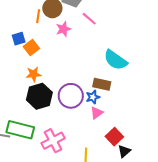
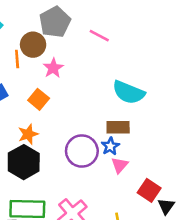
pink line: (89, 19) -> (99, 36), moved
orange square: (31, 48) -> (39, 99), moved
black hexagon: (39, 96) -> (24, 162), moved

